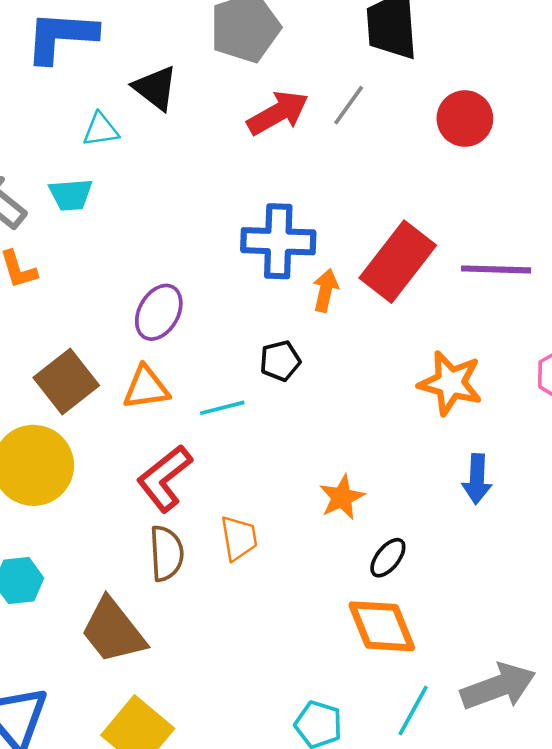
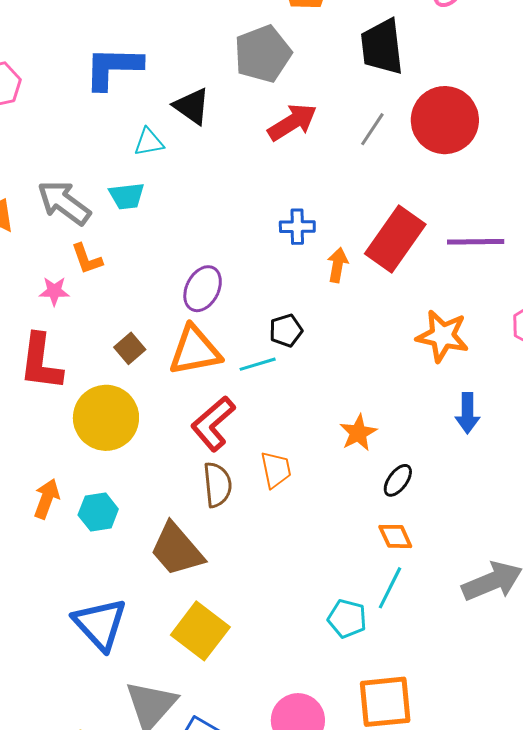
gray line: (349, 105) -> (372, 129), moved
red circle: (465, 119) -> (445, 120), size x1.5
blue cross: (278, 241) -> (297, 227), size x0.6
black pentagon: (280, 361) -> (286, 331), moved
brown square: (66, 382) -> (130, 348), size x0.6
orange triangle: (146, 388) -> (195, 351), size x1.4
orange diamond: (382, 626) -> (395, 536), size x0.6
cyan line: (413, 711) -> (390, 588), moved

